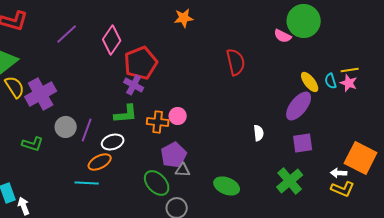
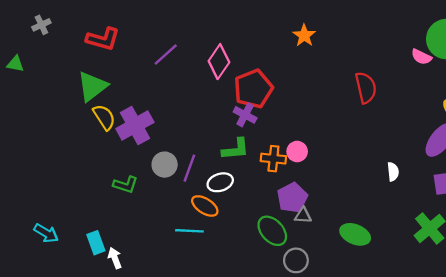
orange star: (184, 18) -> (304, 36), turned -30
orange ellipse: (100, 162) -> (205, 206), turned 60

